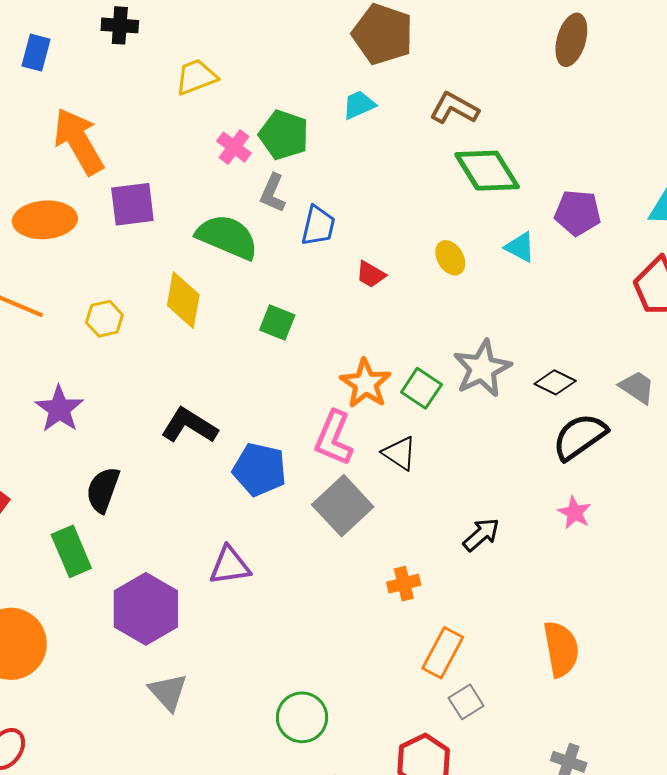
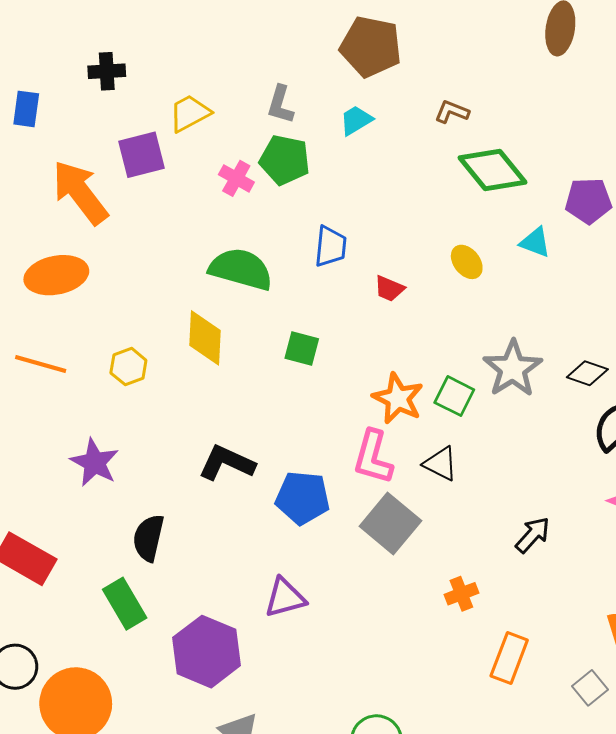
brown L-shape: (454, 108) -> (452, 112), size x0.7
gray L-shape: (273, 193) -> (280, 105), moved
purple square: (132, 204) -> (141, 155), moved
gray square: (466, 702) -> (590, 688), moved

